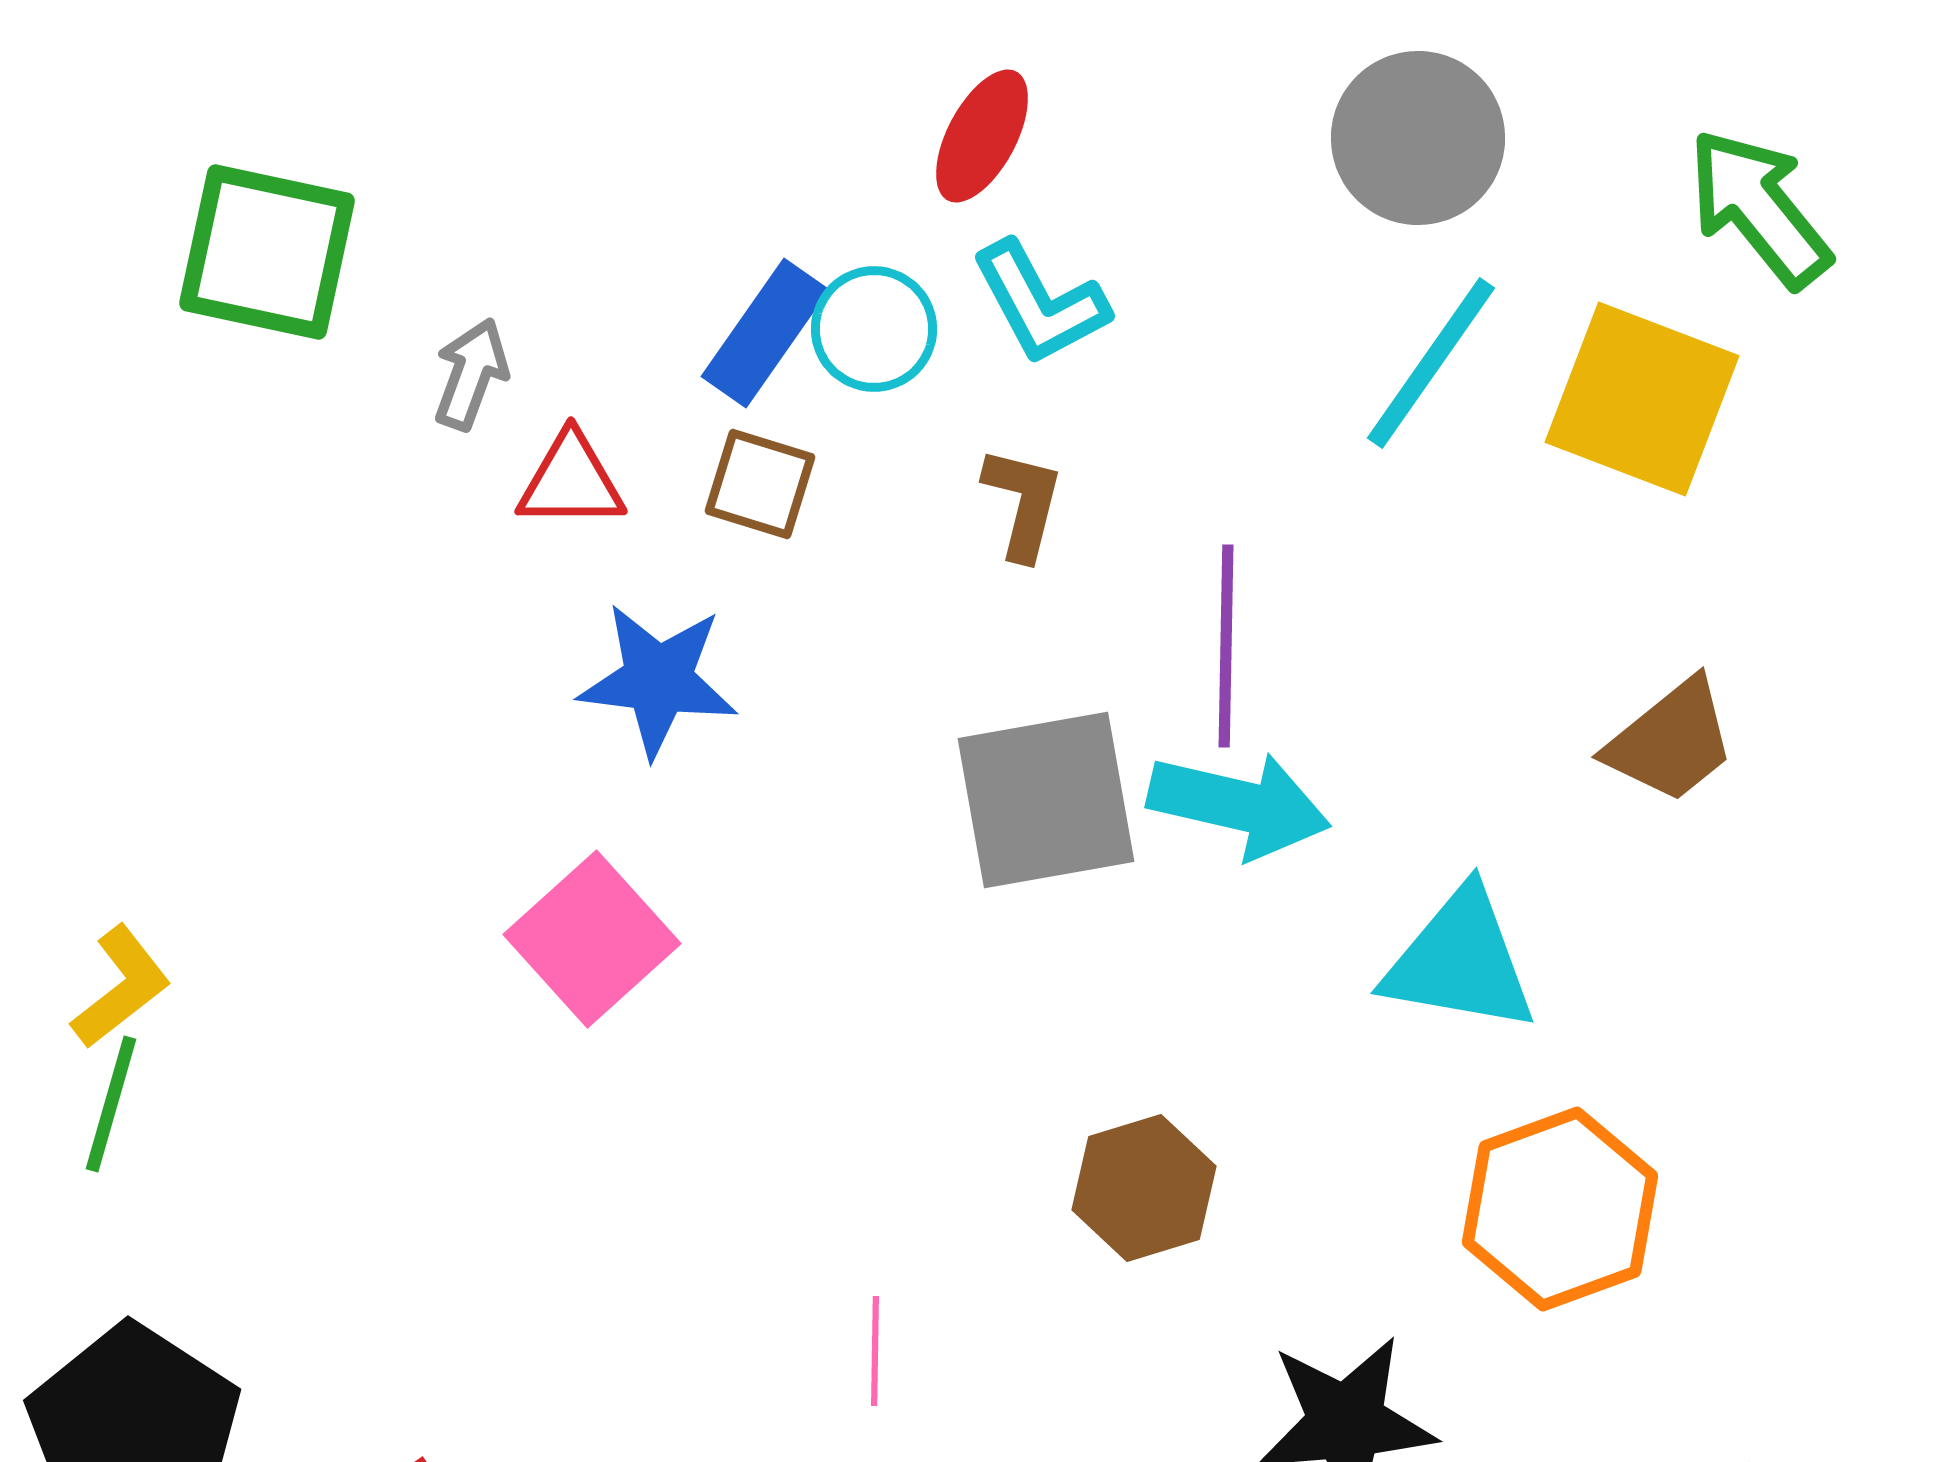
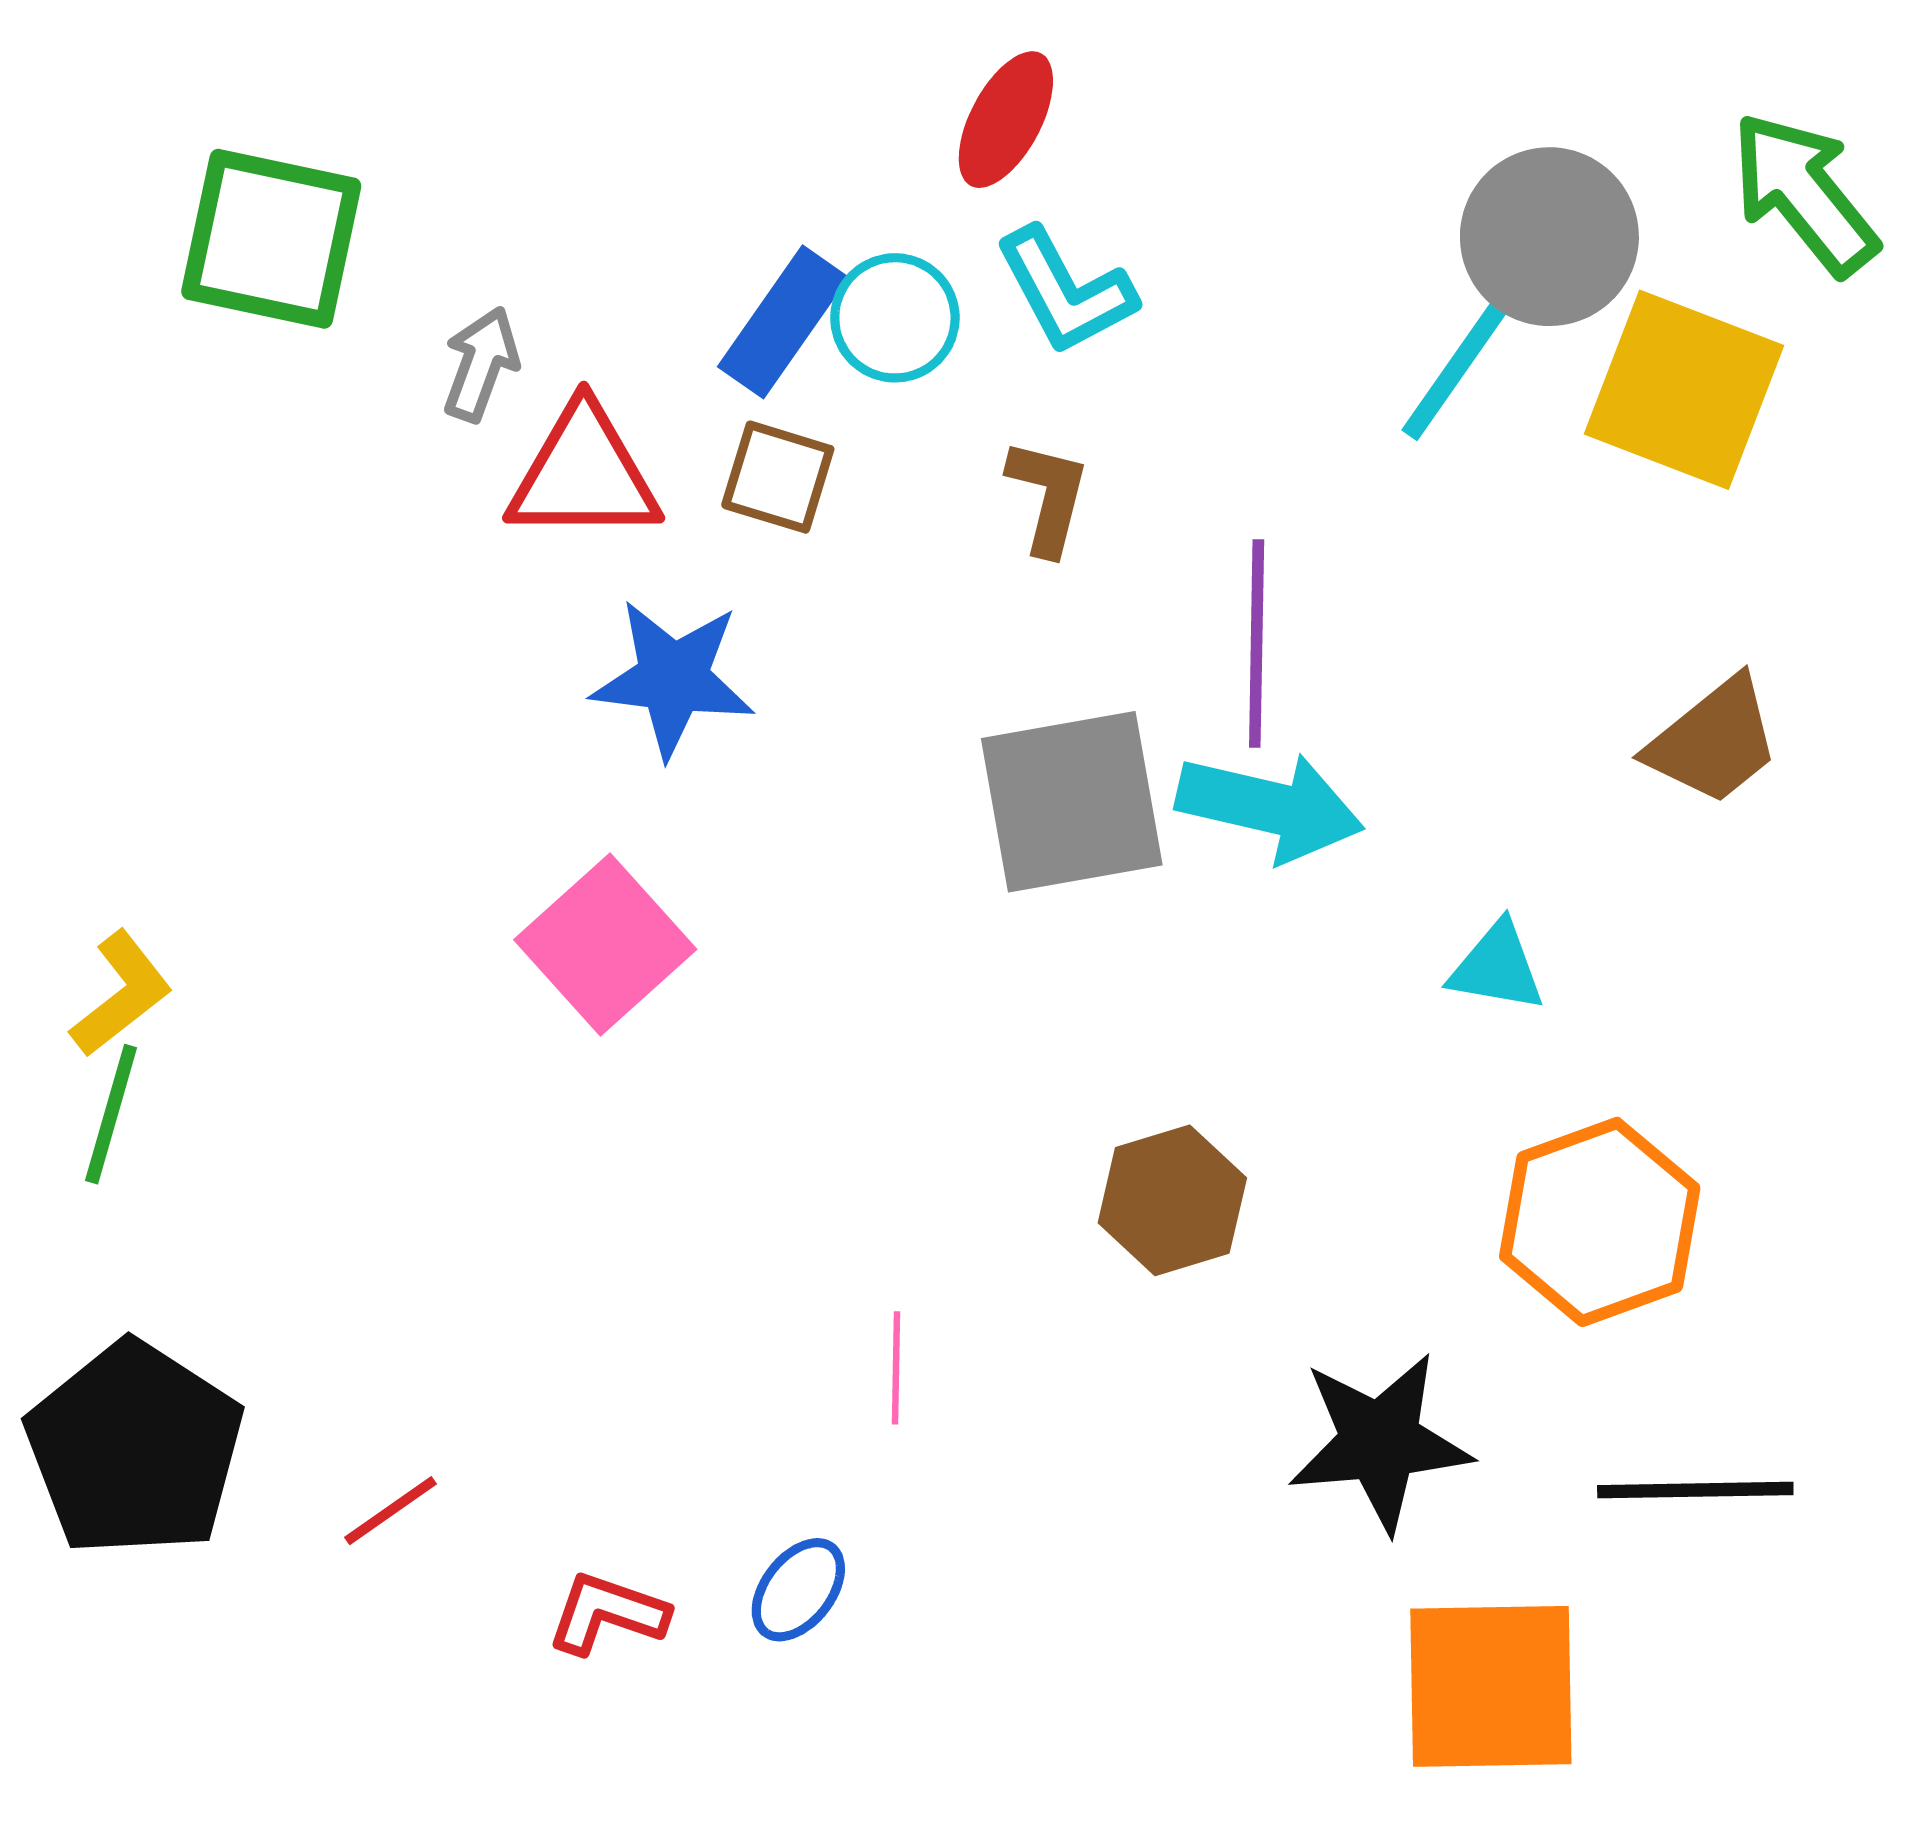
gray circle: (1418, 138) -> (1549, 237), moved
red triangle: (571, 481) -> (584, 474), size x1.4
cyan triangle: (1460, 961) -> (1497, 967), size x0.6

